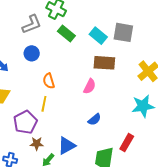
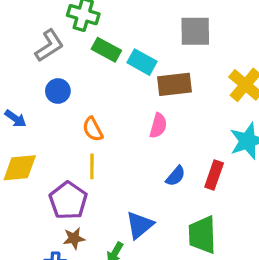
cyan rectangle: (98, 36) -> (142, 62), moved
red rectangle: (127, 143) -> (214, 175), moved
brown star: (37, 144) -> (74, 238), moved

